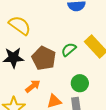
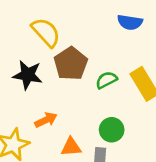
brown pentagon: (44, 58) -> (71, 64), moved

